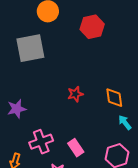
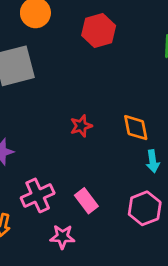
cyan arrow: (125, 122) -> (153, 161), turned -147

